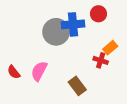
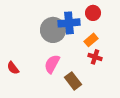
orange rectangle: (110, 48) -> (91, 40), moved
pink semicircle: (39, 71) -> (52, 64), moved

